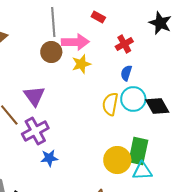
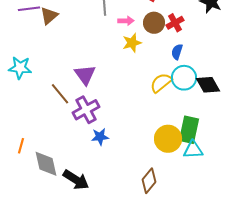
pink arrow: (75, 42) -> (126, 21), size x0.6
brown circle: (51, 52) -> (154, 23), moved
yellow semicircle: (110, 104) -> (161, 83), turned 40

